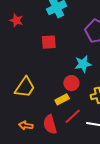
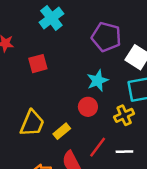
red square: (49, 42) -> (38, 64), moved
yellow rectangle: (62, 99) -> (62, 131), moved

